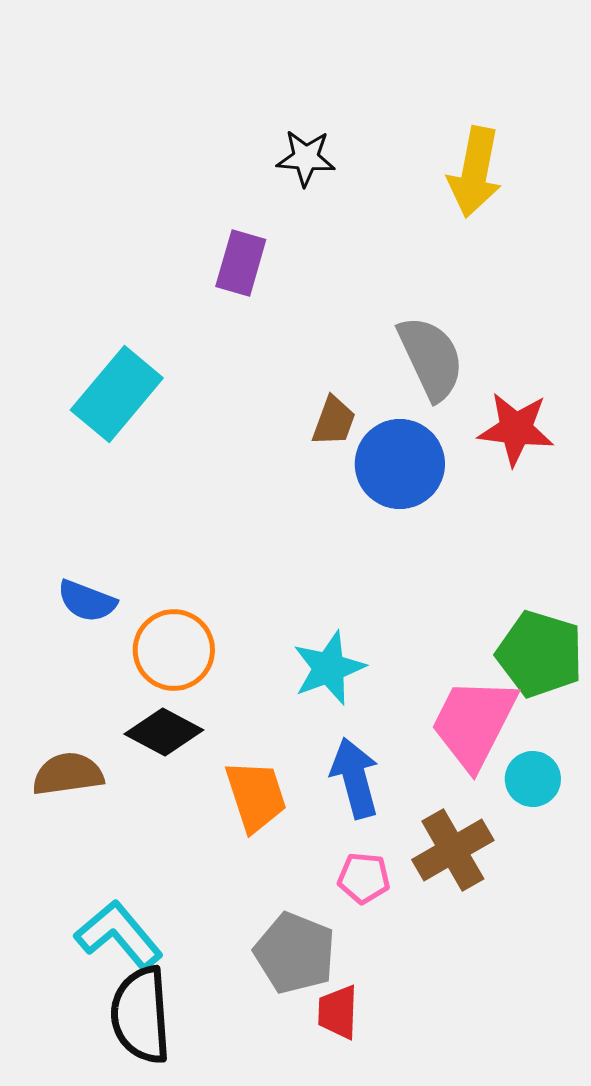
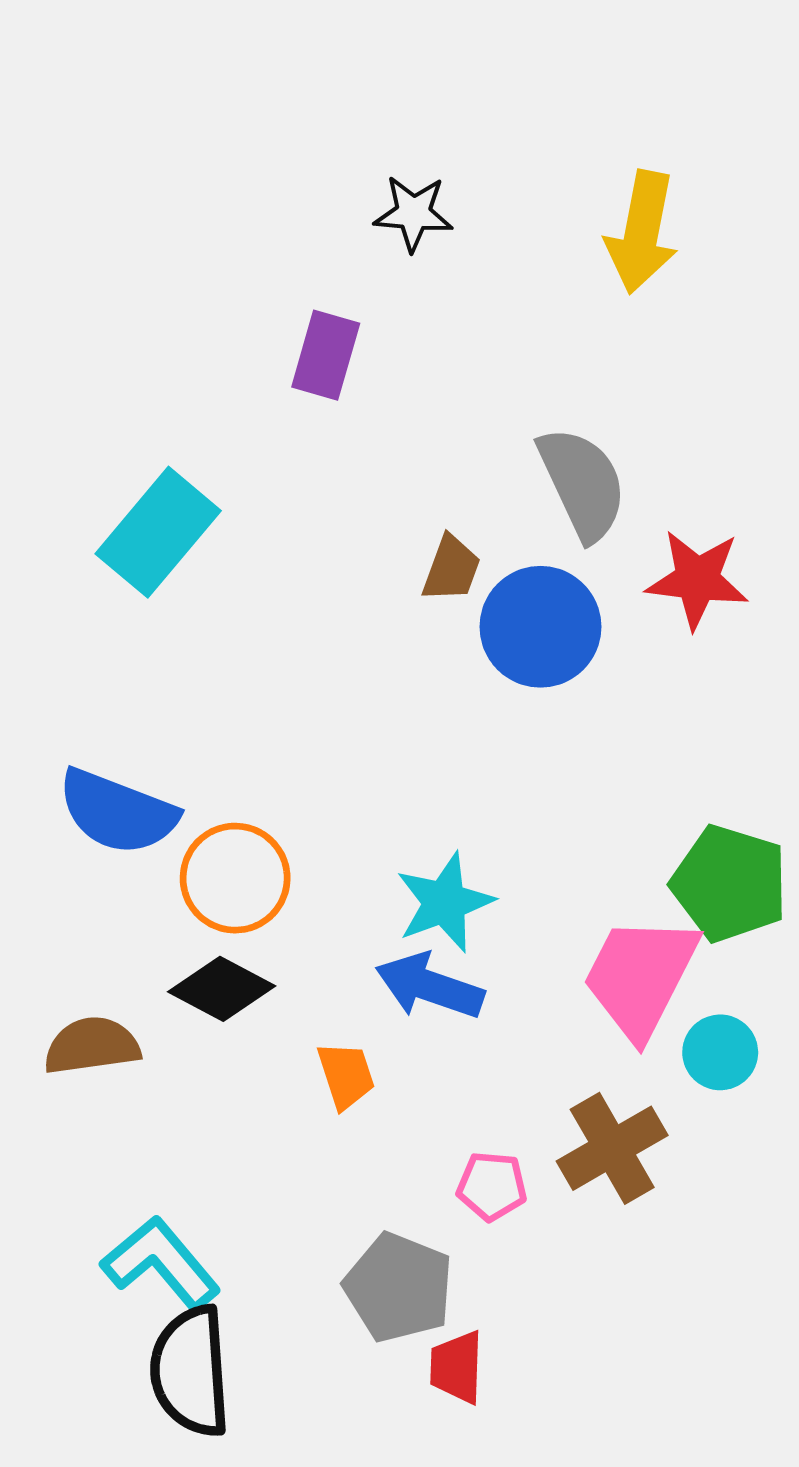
blue semicircle: (87, 601) -> (118, 812), size x1.5
blue arrow: (355, 778) -> (430, 986), moved, turned -56
orange trapezoid: (256, 796) -> (346, 1075), size x0.7

